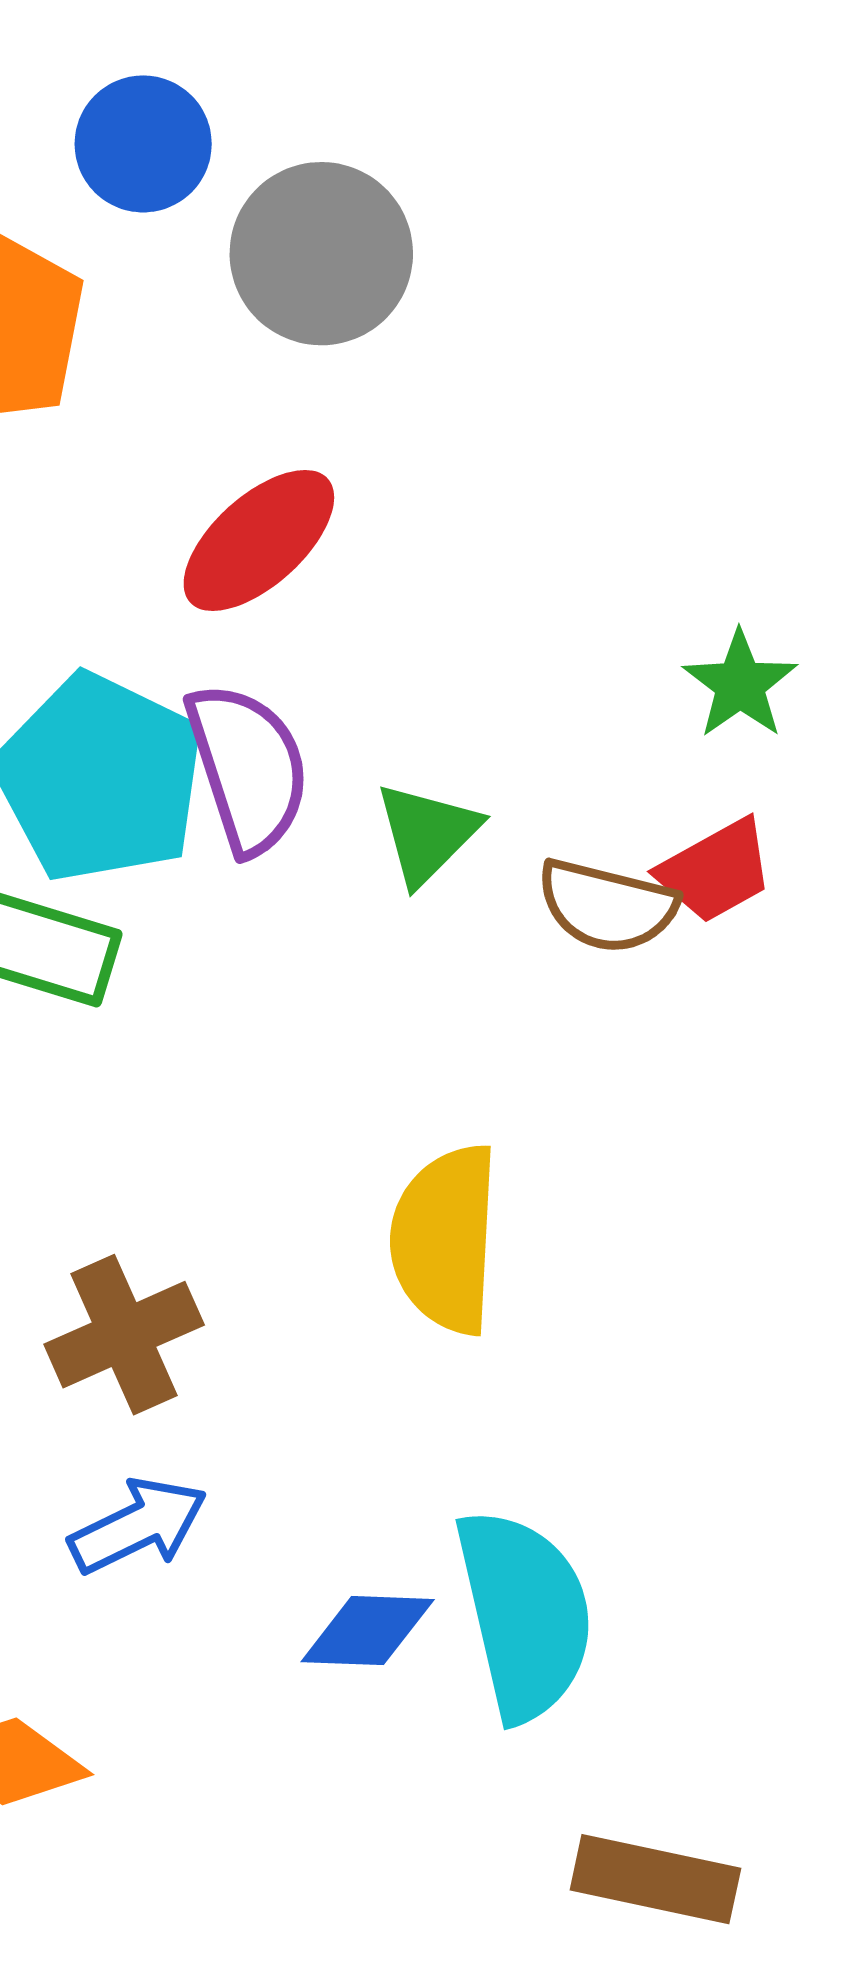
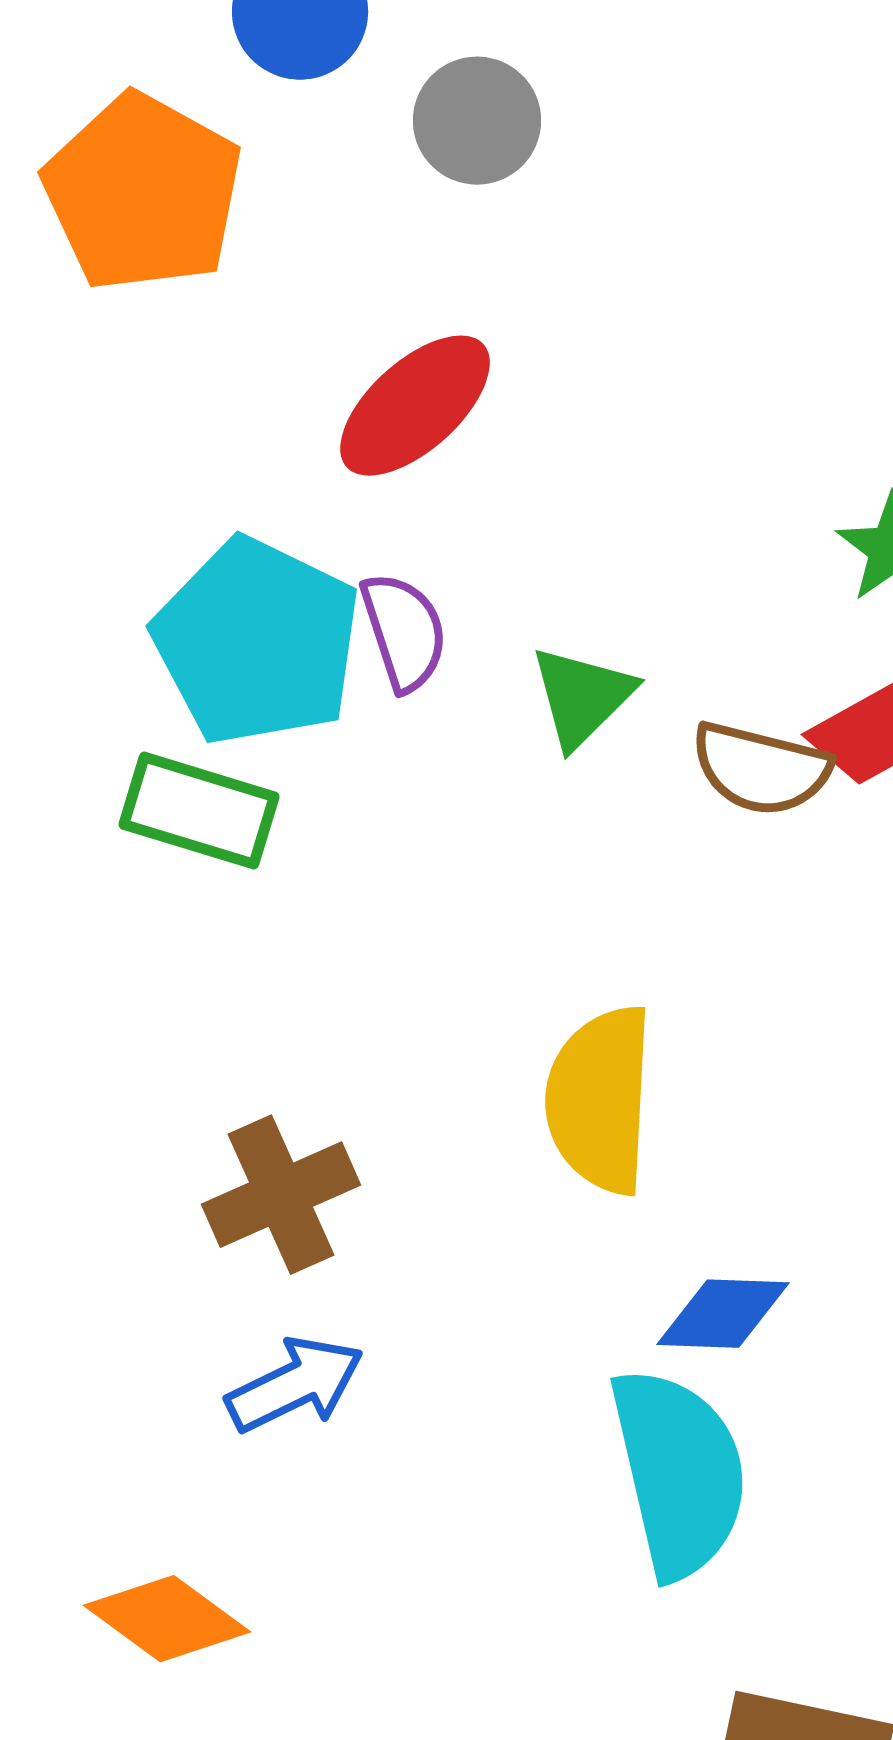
gray circle: (321, 254) -> (477, 121), size x0.7
purple semicircle: (248, 768) -> (404, 632), size x0.7
blue diamond: (368, 1631) -> (723, 1314), moved

